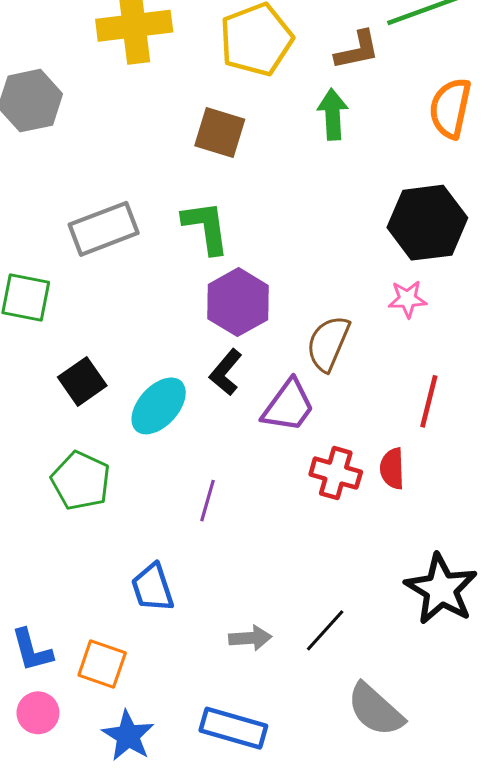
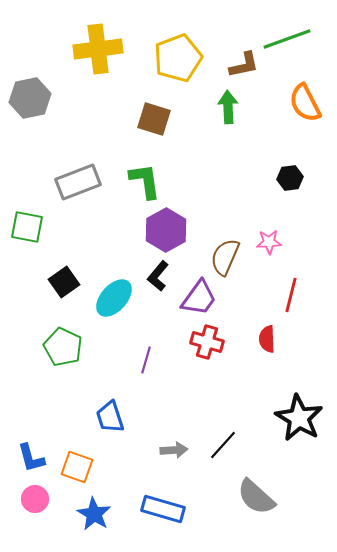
orange semicircle: (450, 108) -> (305, 103), turned -39
black hexagon: (427, 223) -> (290, 178), size x0.5
pink star: (407, 299) -> (269, 242), moved
red cross: (336, 473) -> (207, 342), moved

